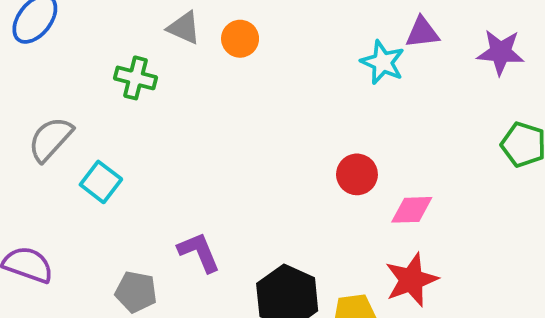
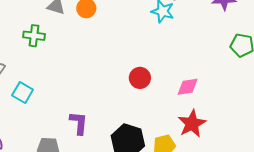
red circle: (357, 174) -> (140, 78), moved
purple L-shape: (199, 252) -> (79, 123), turned 35

